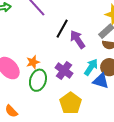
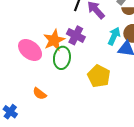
orange star: (33, 62) -> (54, 40), size x1.5
purple cross: (64, 71) -> (76, 35), moved

